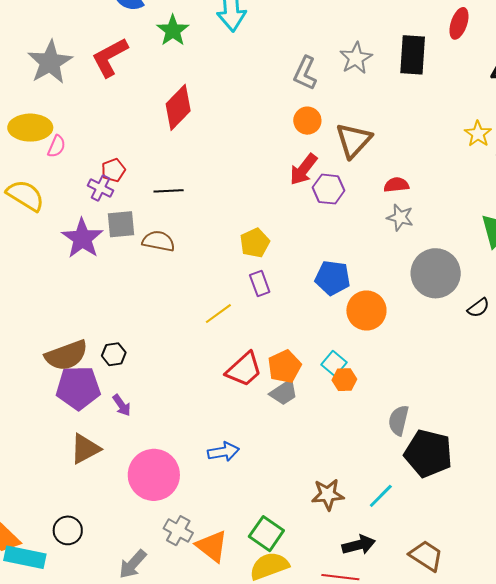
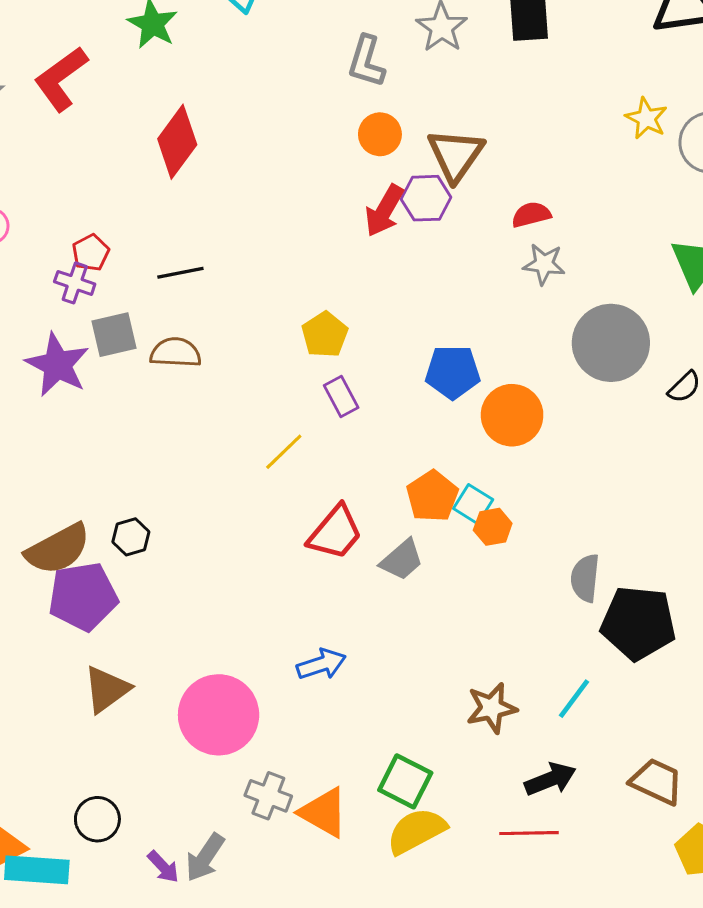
purple hexagon: (329, 189) -> (426, 198), moved
orange pentagon: (284, 366) -> (432, 496), moved
purple arrow: (122, 405) -> (163, 867), moved

